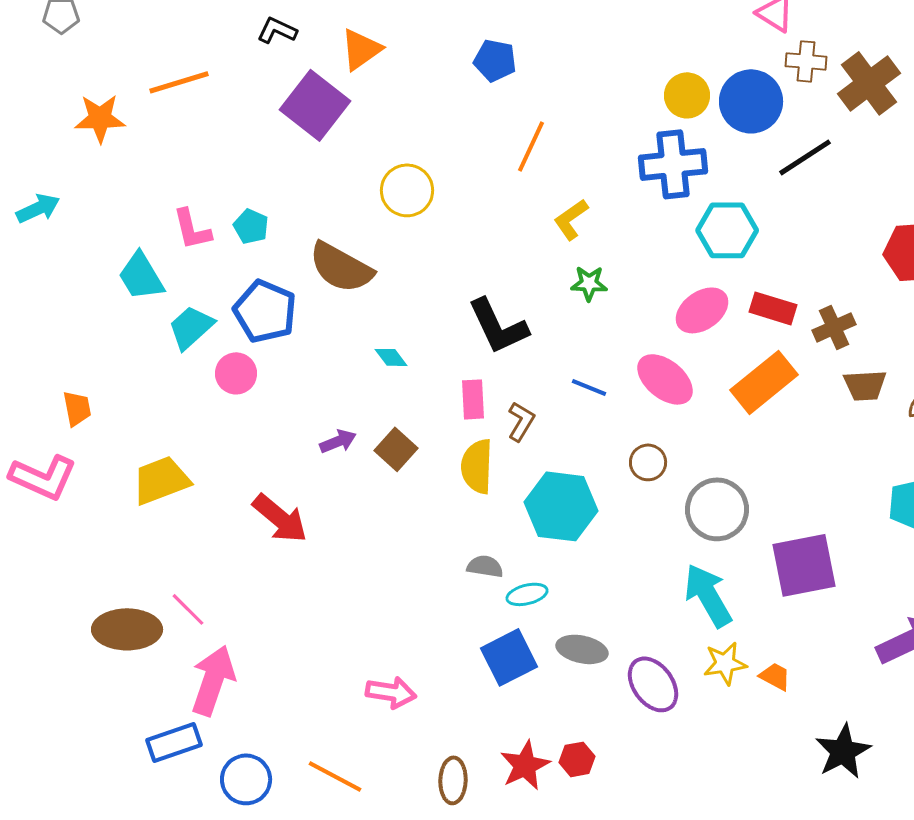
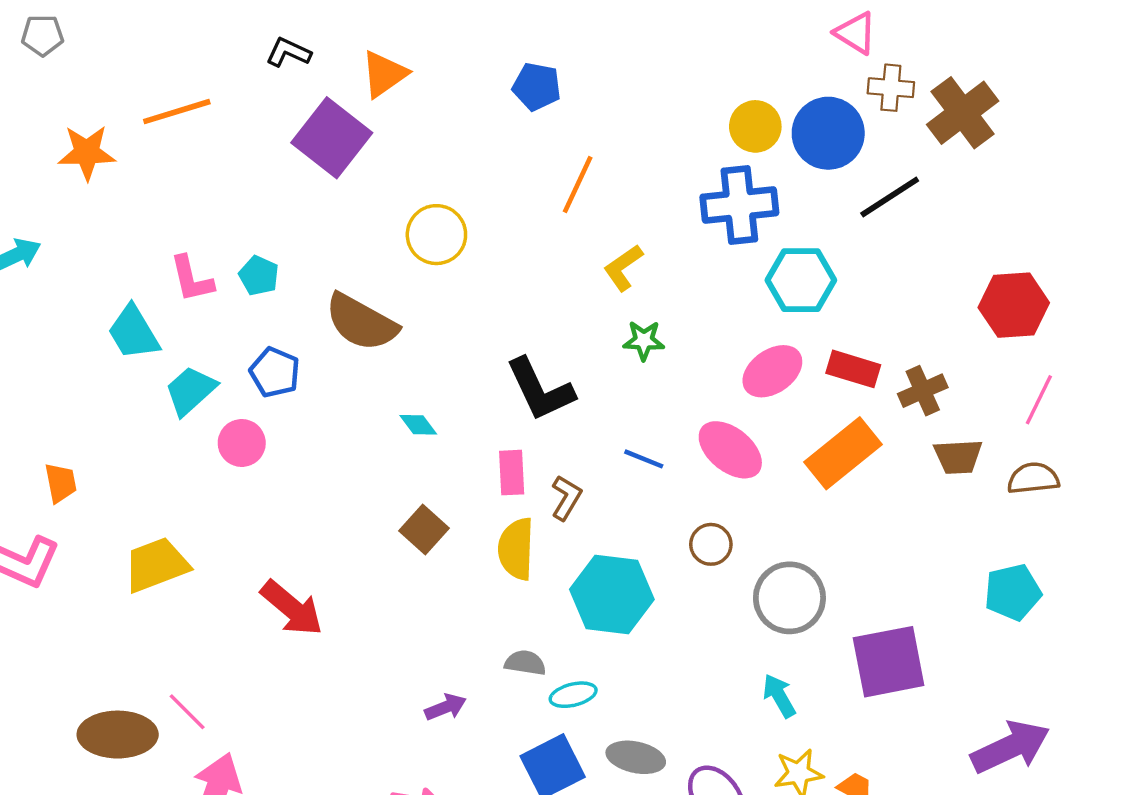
blue pentagon: (265, 311) -> (275, 372), size x0.7
purple arrow: (338, 441) -> (446, 707), moved
cyan arrow: (708, 595) -> (779, 696), size x0.6

